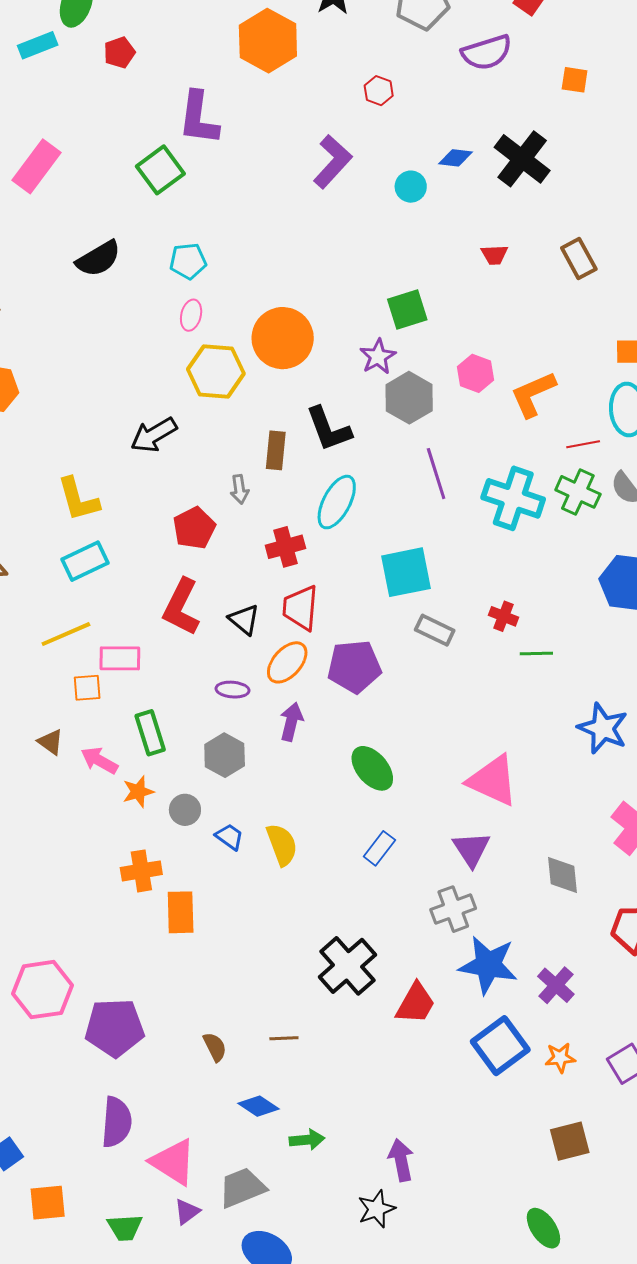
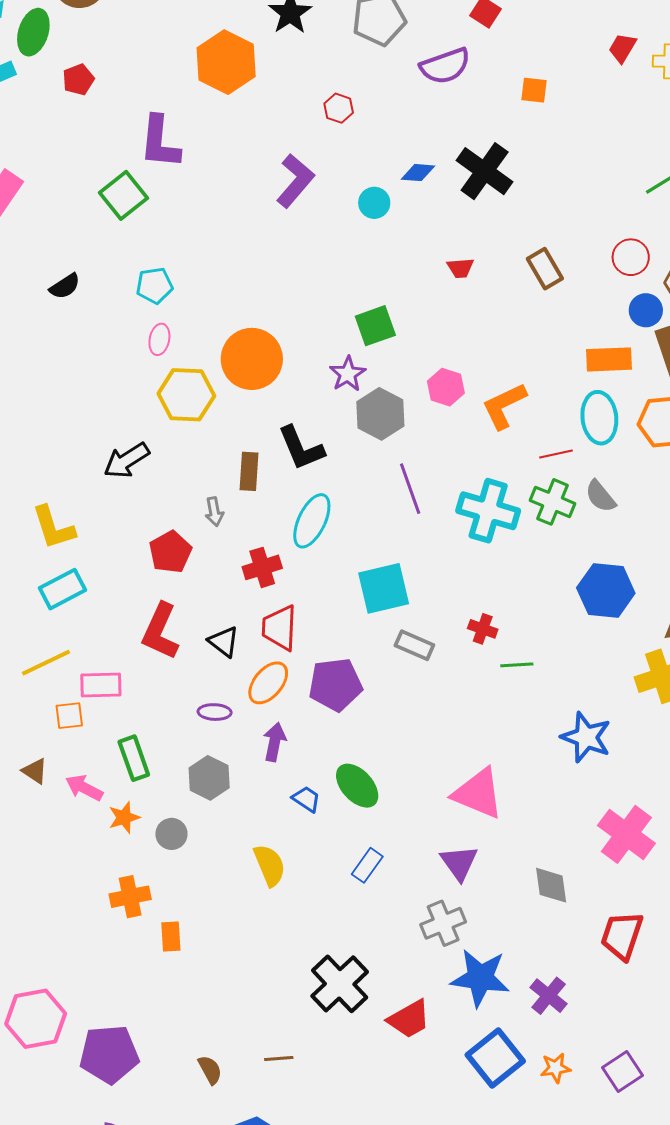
black semicircle: (98, 259) -> (65, 286), size x0.7
blue trapezoid: (229, 837) -> (306, 799), moved
orange rectangle: (181, 912) -> (171, 937), size x0.7
red trapezoid: (416, 1003) -> (409, 1019), turned 33

